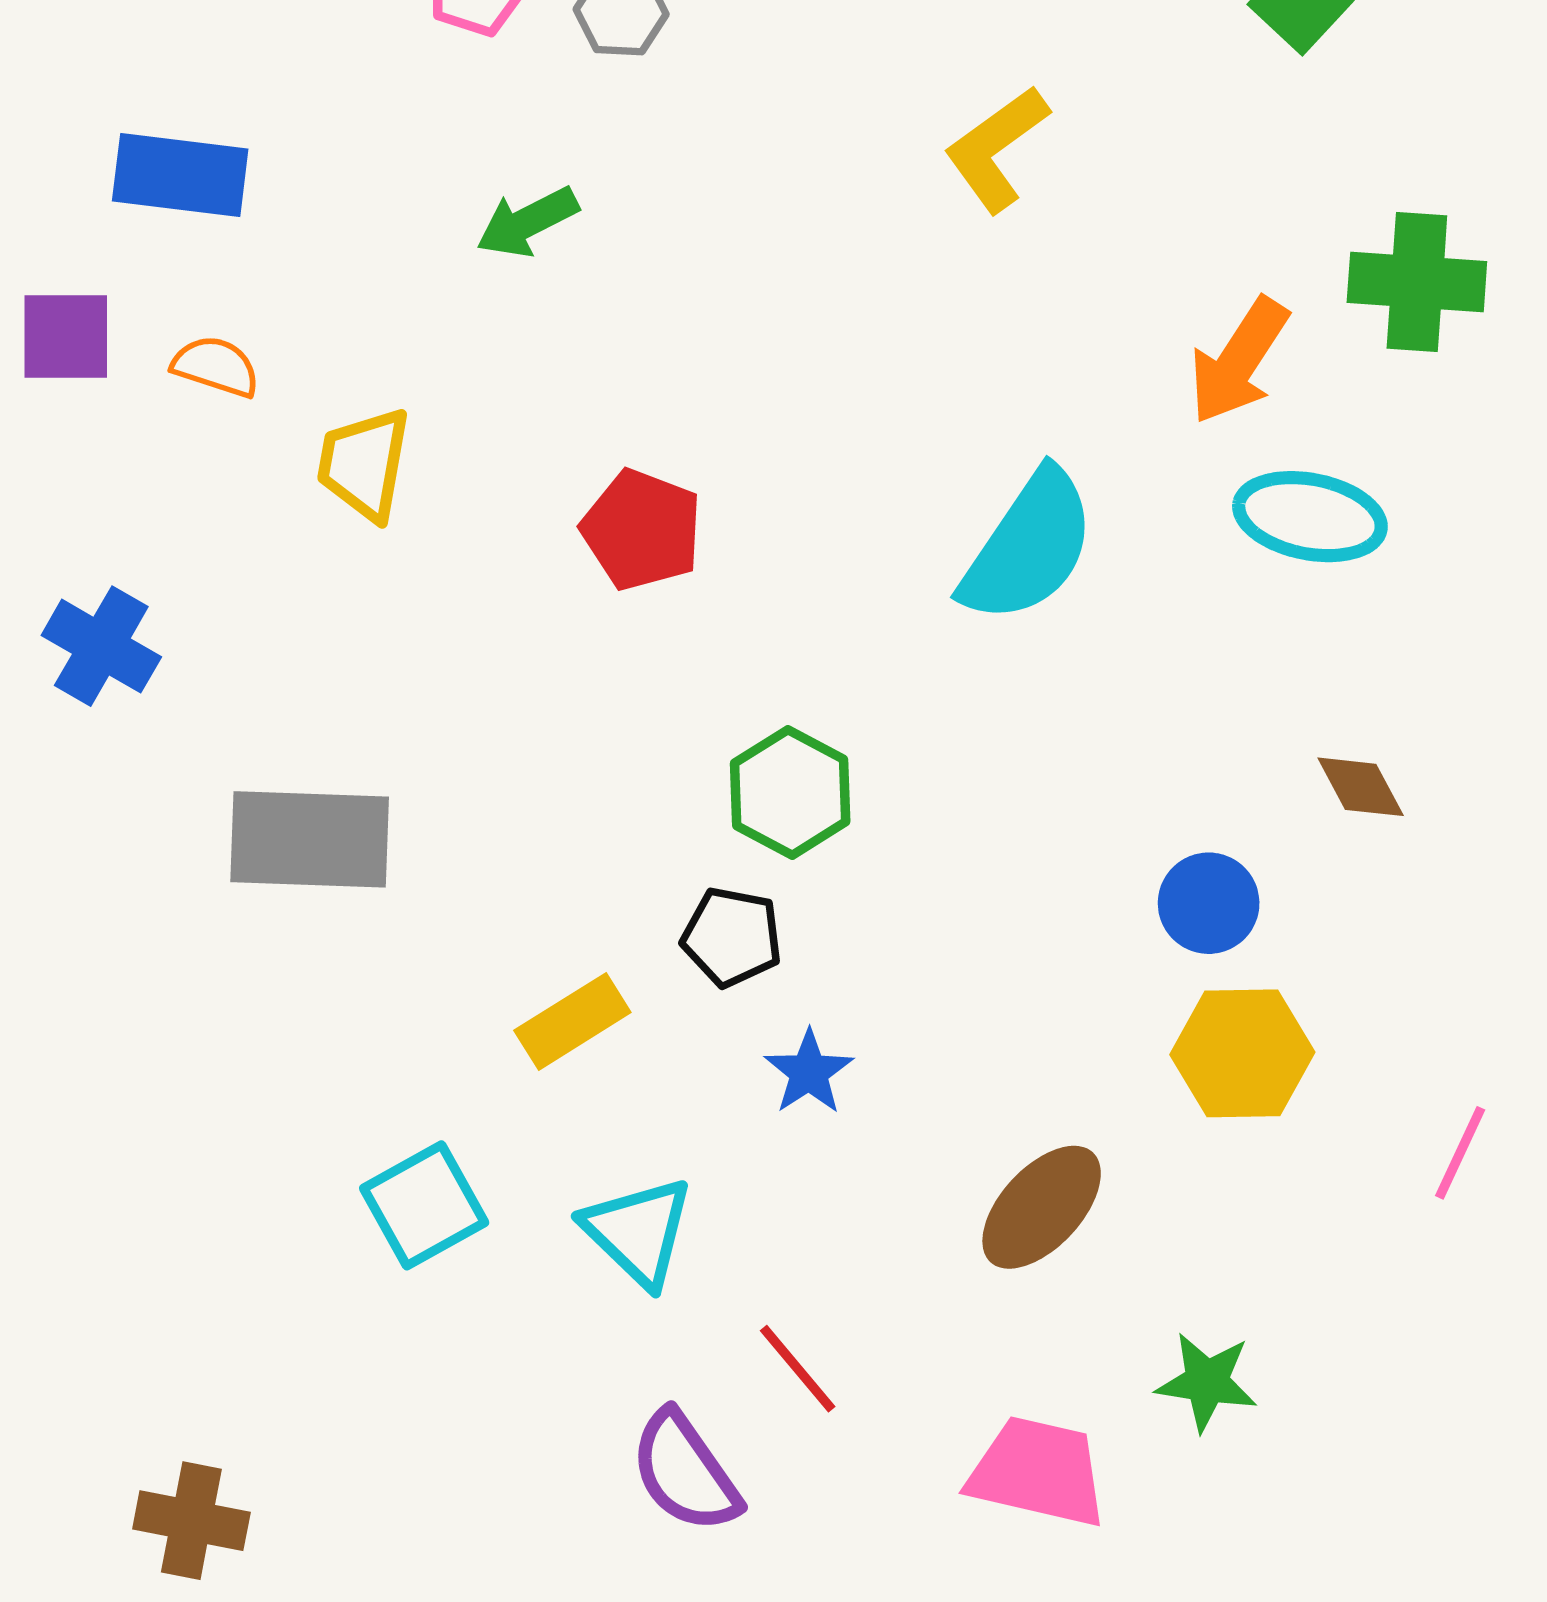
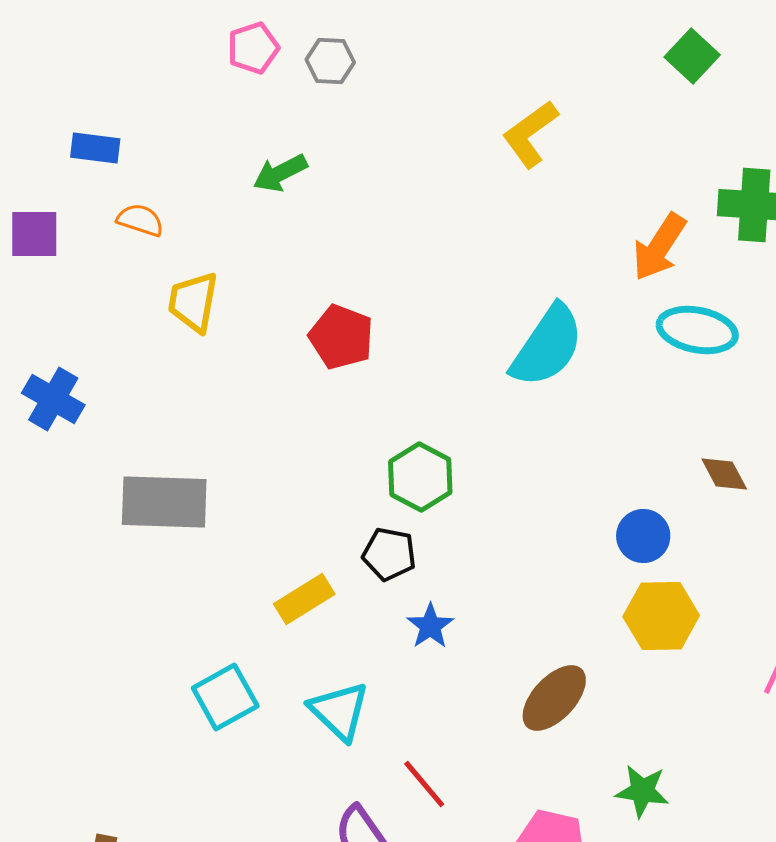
blue rectangle: (180, 175) -> (95, 148), size x0.7
orange semicircle: (216, 366) -> (140, 220), moved

